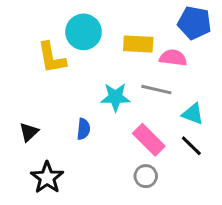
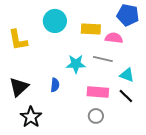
yellow L-shape: (52, 58) -> (18, 40), moved
black triangle: (29, 132) -> (19, 87), size x1.5
pink rectangle: (149, 140) -> (98, 92), turned -40

